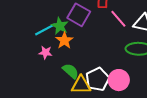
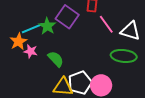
orange star: (64, 41) -> (18, 41), moved
green semicircle: (71, 71) -> (56, 59), moved

